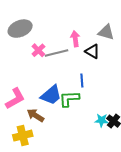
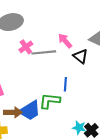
pink arrow: (75, 39) -> (65, 41), turned -42
blue trapezoid: (51, 95) -> (30, 110), moved
brown arrow: (35, 115) -> (13, 112), turned 138

